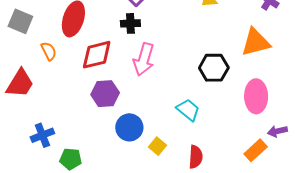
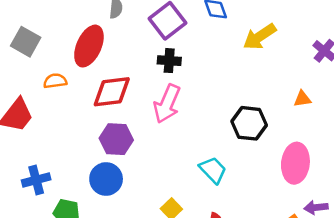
black cross: (130, 23) -> (169, 61), moved
orange triangle: (256, 42) -> (302, 99), size x0.5
orange semicircle: (49, 51) -> (55, 81), turned -78
blue circle: (129, 127) -> (106, 179), moved

